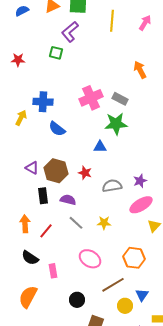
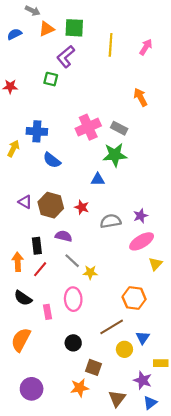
black rectangle: (43, 196) -> (37, 246), moved
yellow star: (104, 223) -> (90, 272), moved
pink ellipse: (90, 259) -> (73, 299), moved, turned 55

